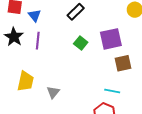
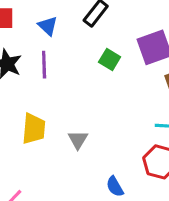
blue triangle: (35, 16) -> (48, 26), moved

